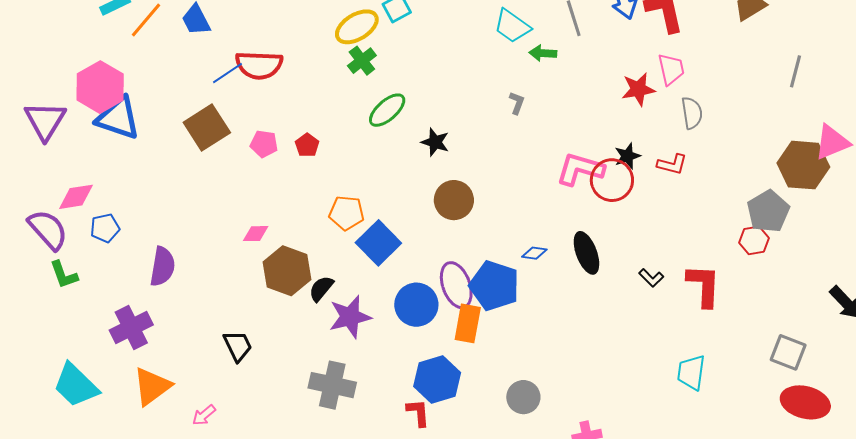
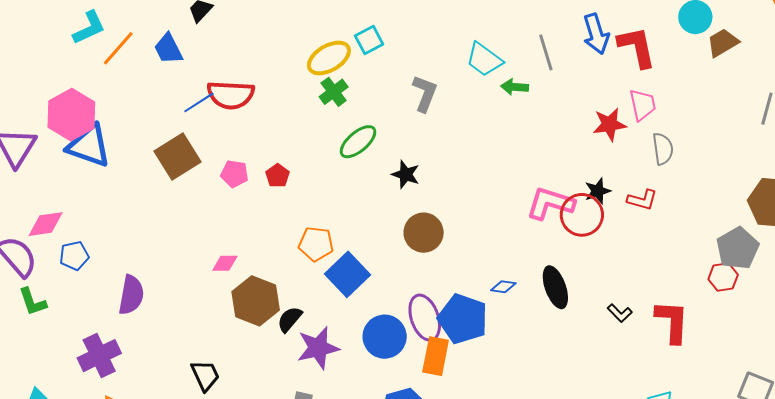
gray L-shape: (517, 103) -> (425, 93), moved, size x1.6

